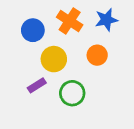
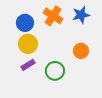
orange circle: (97, 55) -> (81, 51), moved
yellow circle: (54, 59) -> (28, 44), moved

